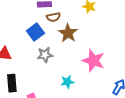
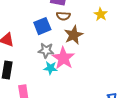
pink star: (93, 61) -> (63, 58), moved
cyan star: (67, 82) -> (50, 68), moved

